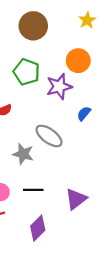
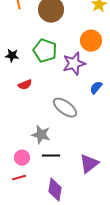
gray star: (23, 154) -> (41, 135), moved
purple diamond: (38, 228) -> (55, 190), turned -35

